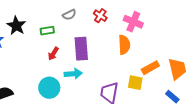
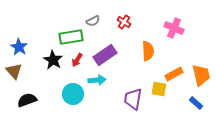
pink cross: (133, 22) -> (174, 28), moved
black star: (16, 26) -> (53, 60), moved
green rectangle: (47, 31) -> (71, 37), size x1.6
purple rectangle: (81, 49) -> (105, 55), turned 60

